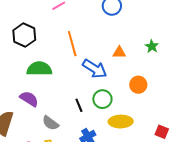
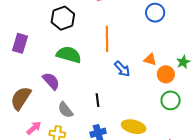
blue arrow: (95, 69) -> (122, 69), size x0.7
orange circle: (138, 85) -> (166, 74), moved
green circle: (102, 99) -> (171, 100), moved

